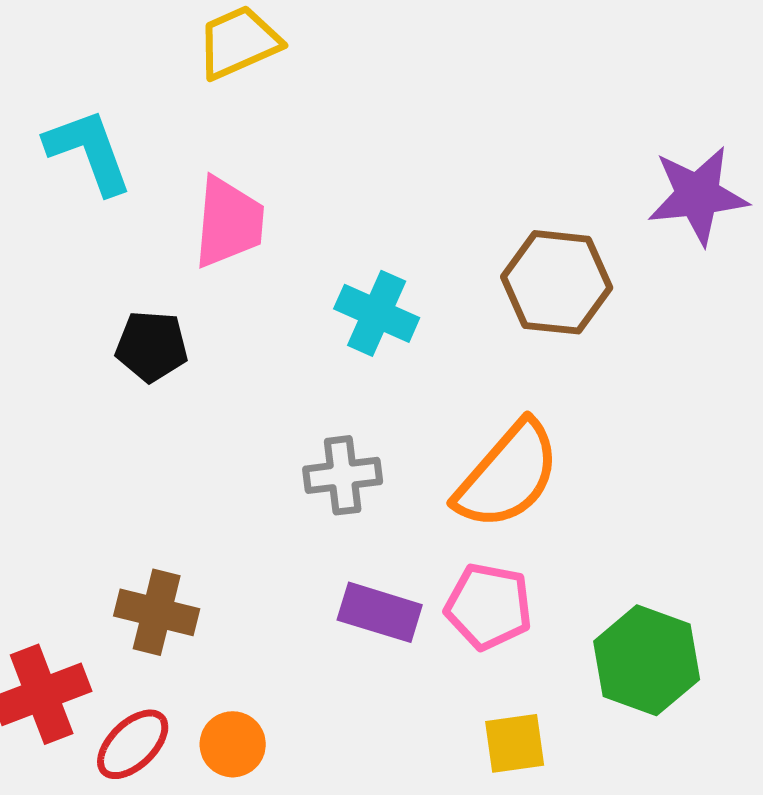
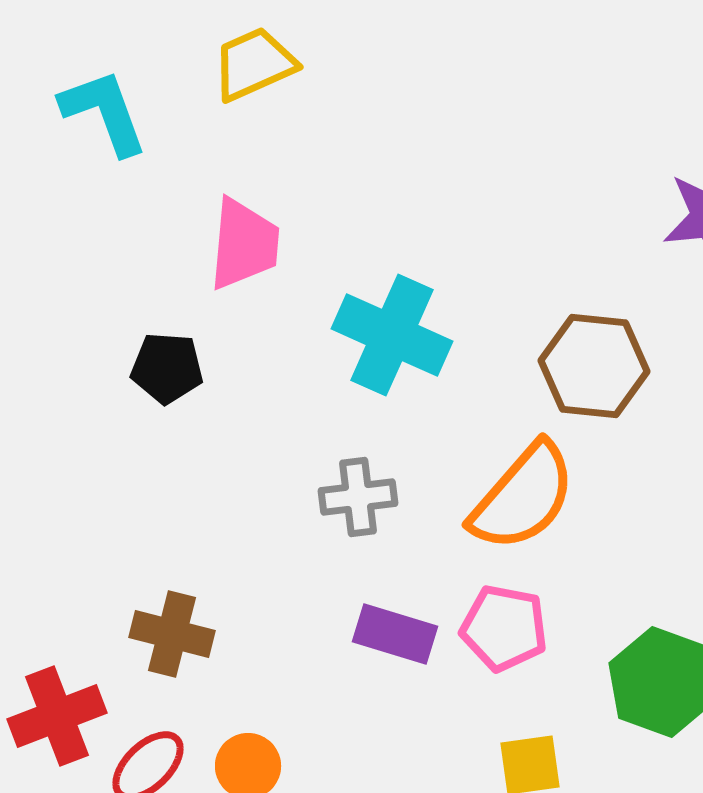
cyan L-shape: (89, 151) -> (104, 112), moved
brown hexagon: (557, 282) -> (594, 366), moved
cyan cross: (377, 313) -> (392, 335), size x1.4

